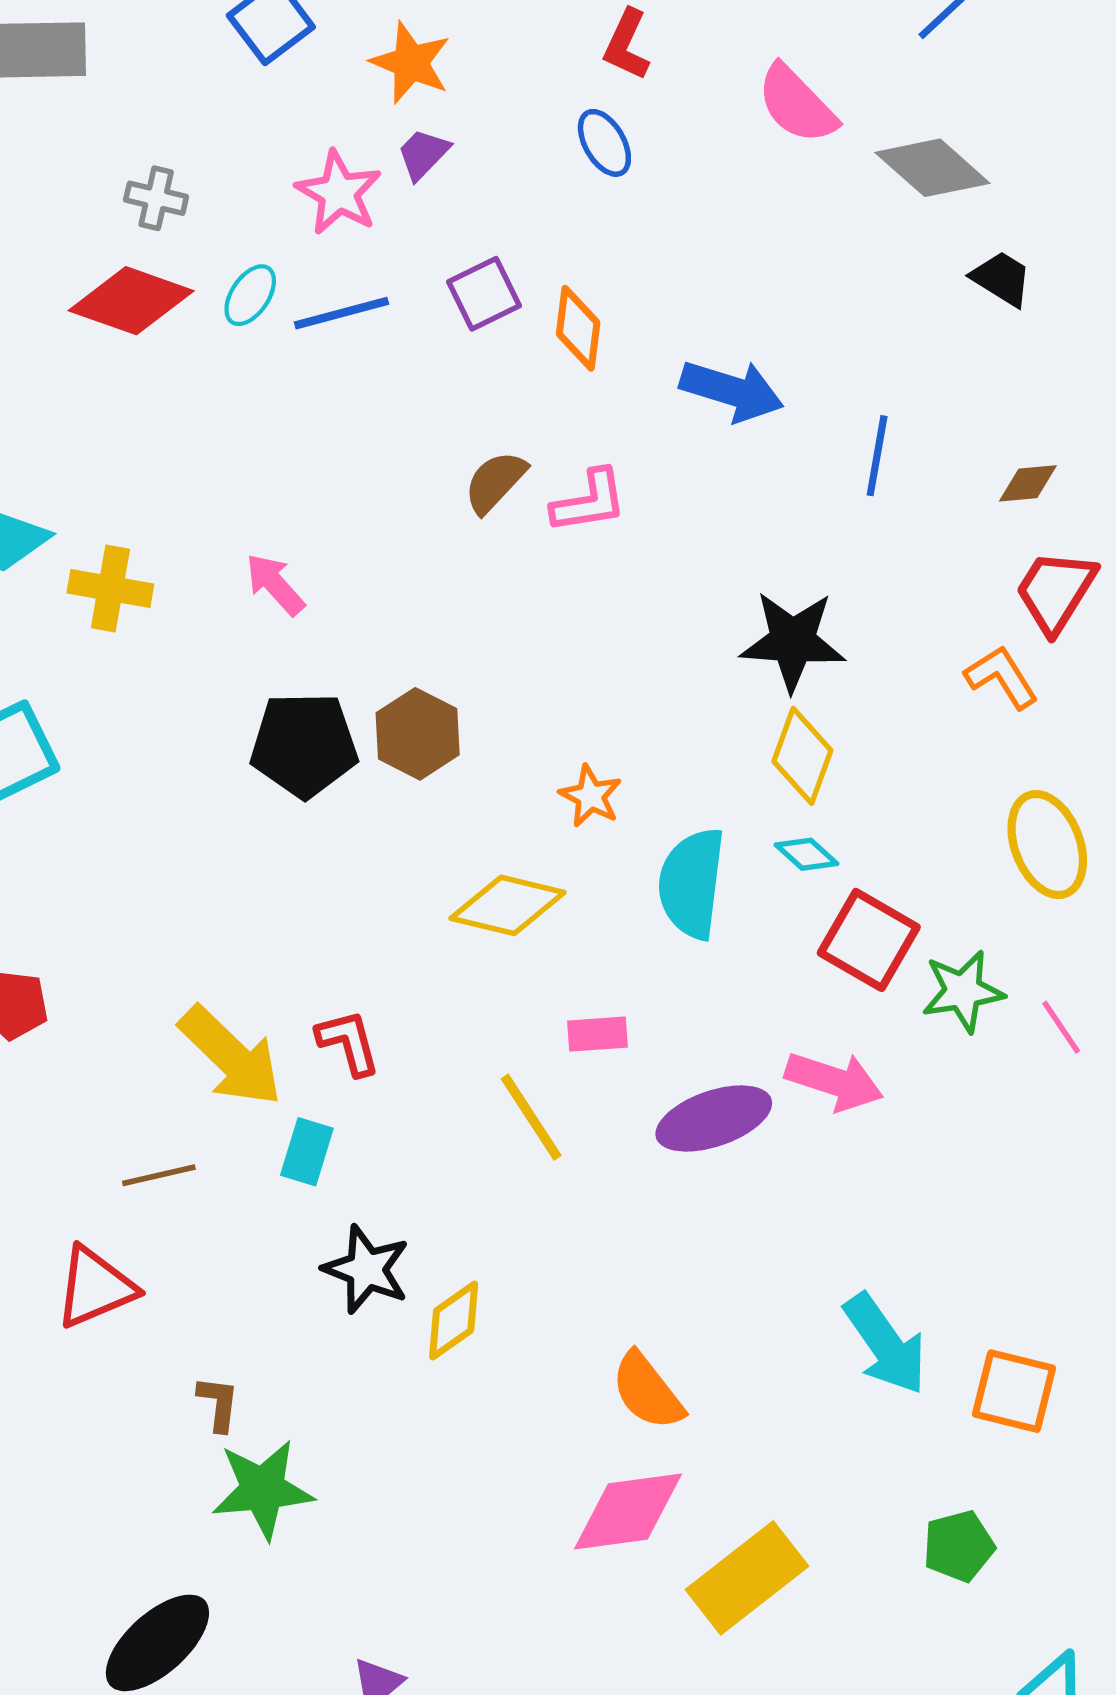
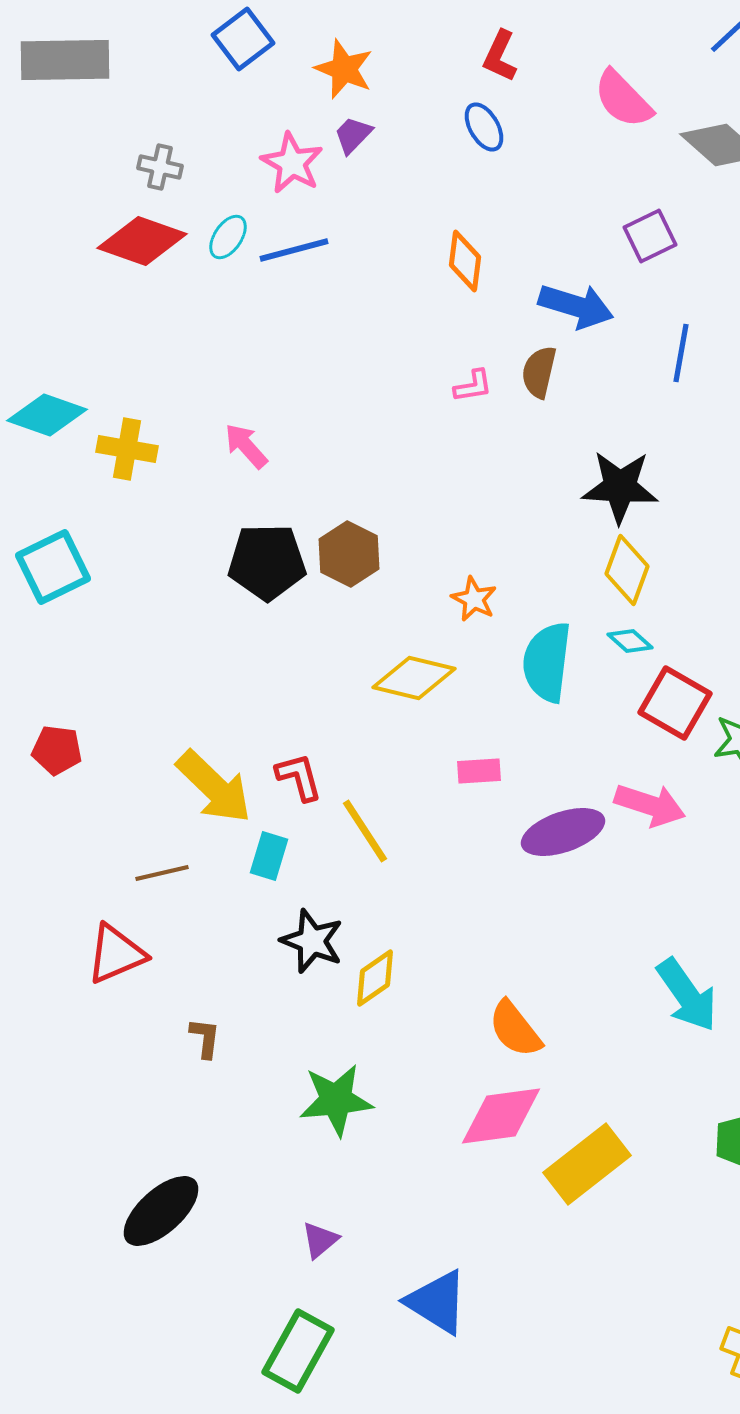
purple square: (484, 294) -> (650, 236), moved
brown semicircle: (495, 482) -> (539, 372), moved, turned -30
pink L-shape: (589, 501) -> (473, 386), size x0.7
yellow line: (531, 1117) -> (365, 831), moved
green star: (263, 1489) -> (336, 1100), moved

